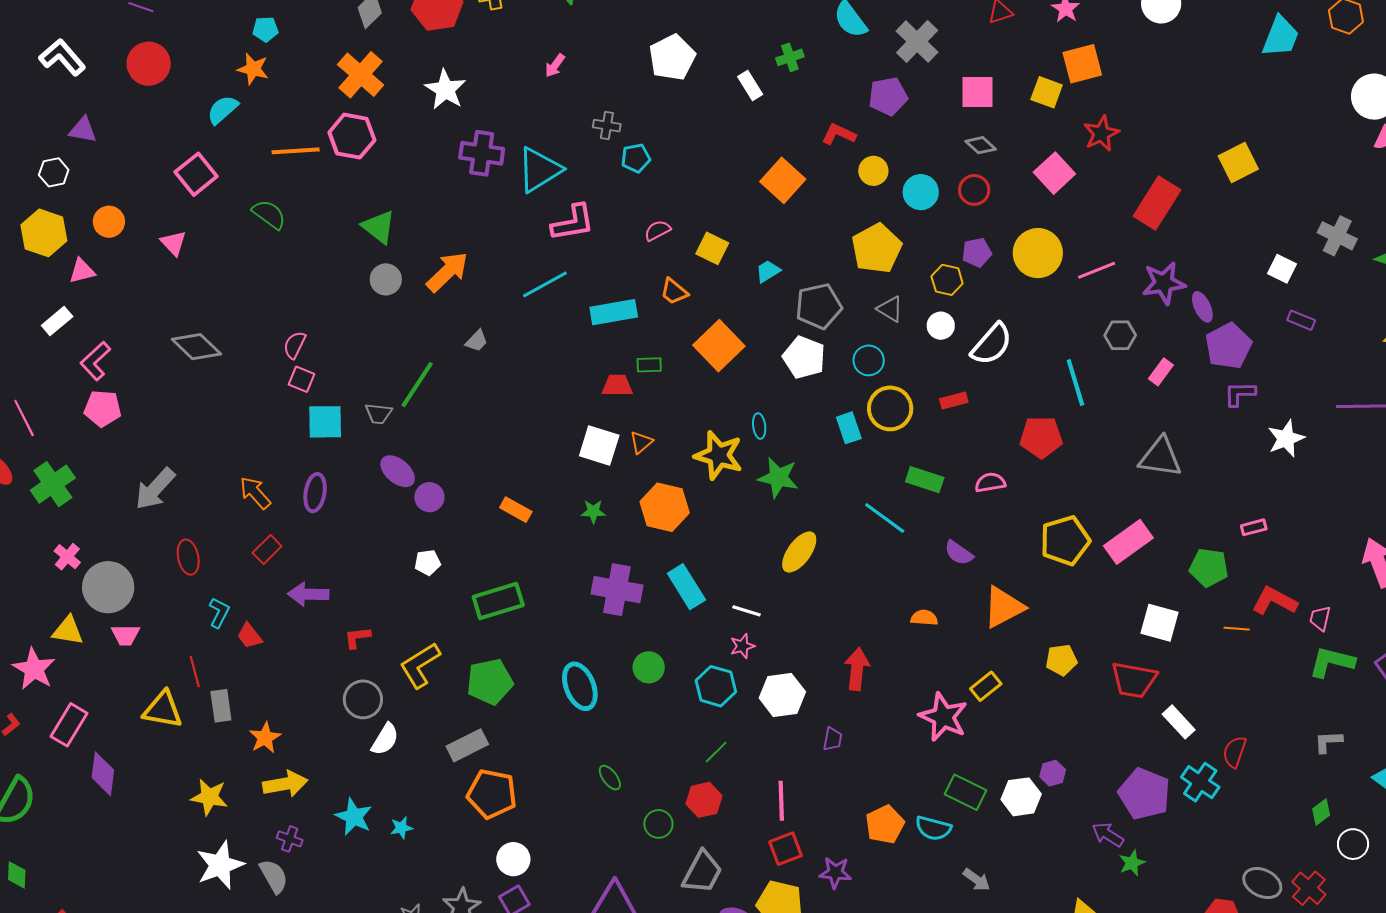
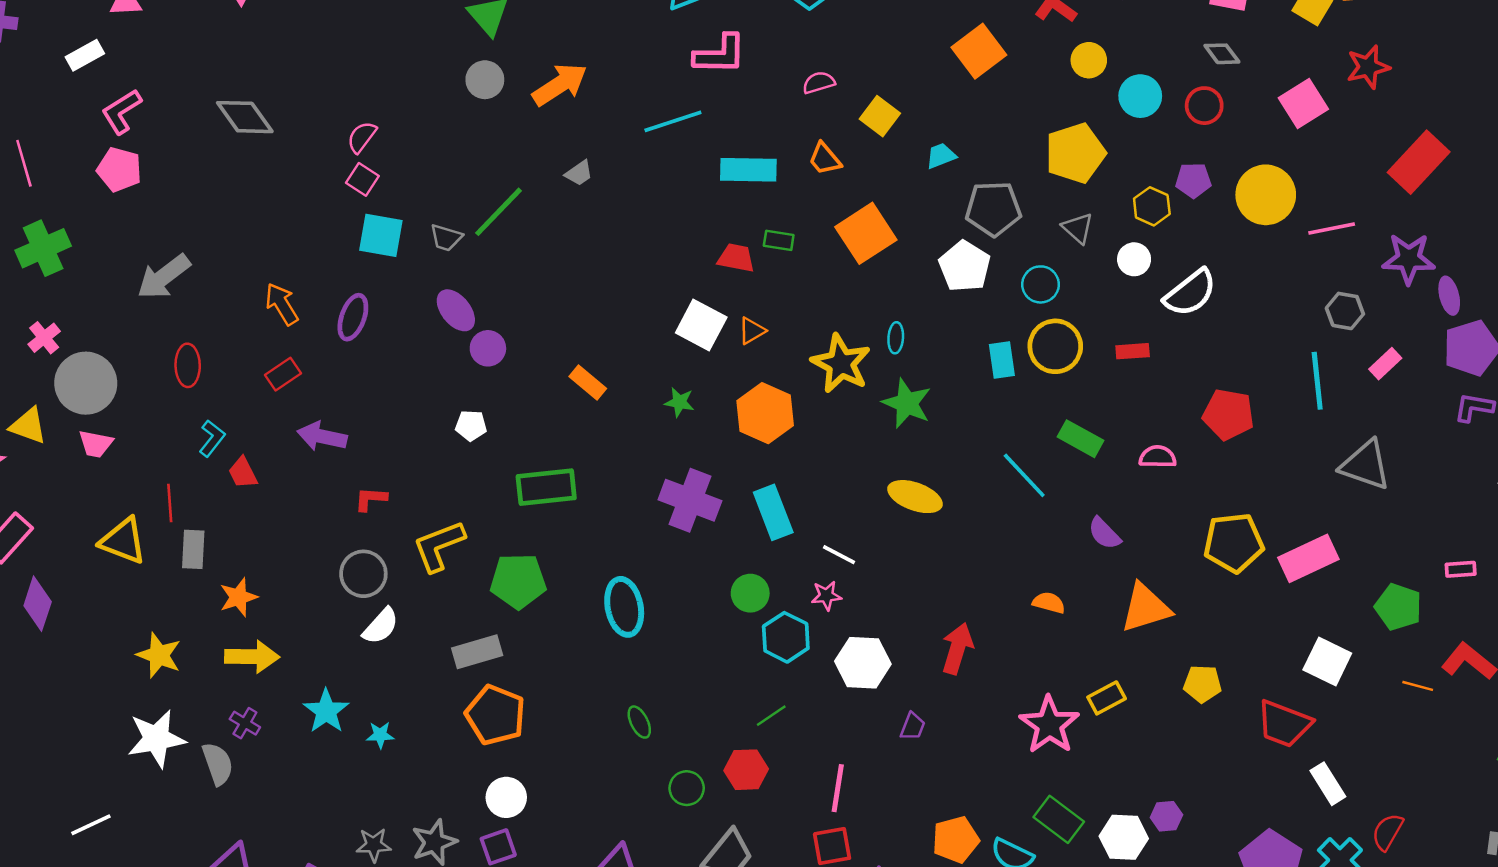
cyan line: (1075, 383) -> (1317, 381), moved
yellow ellipse: (799, 552) -> (915, 497), turned 63
green circle: (649, 667) -> (750, 593), moved

